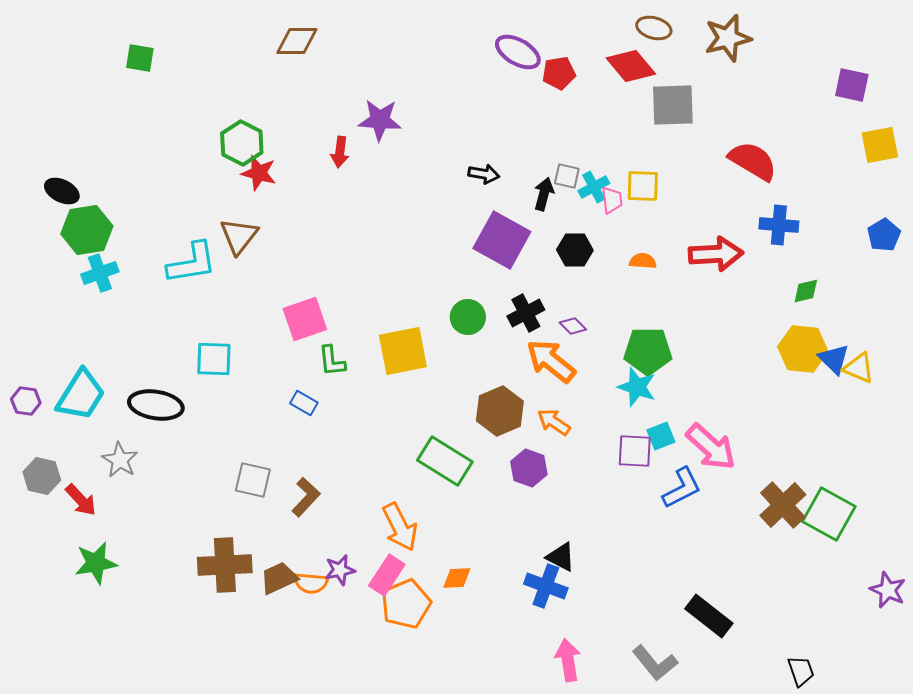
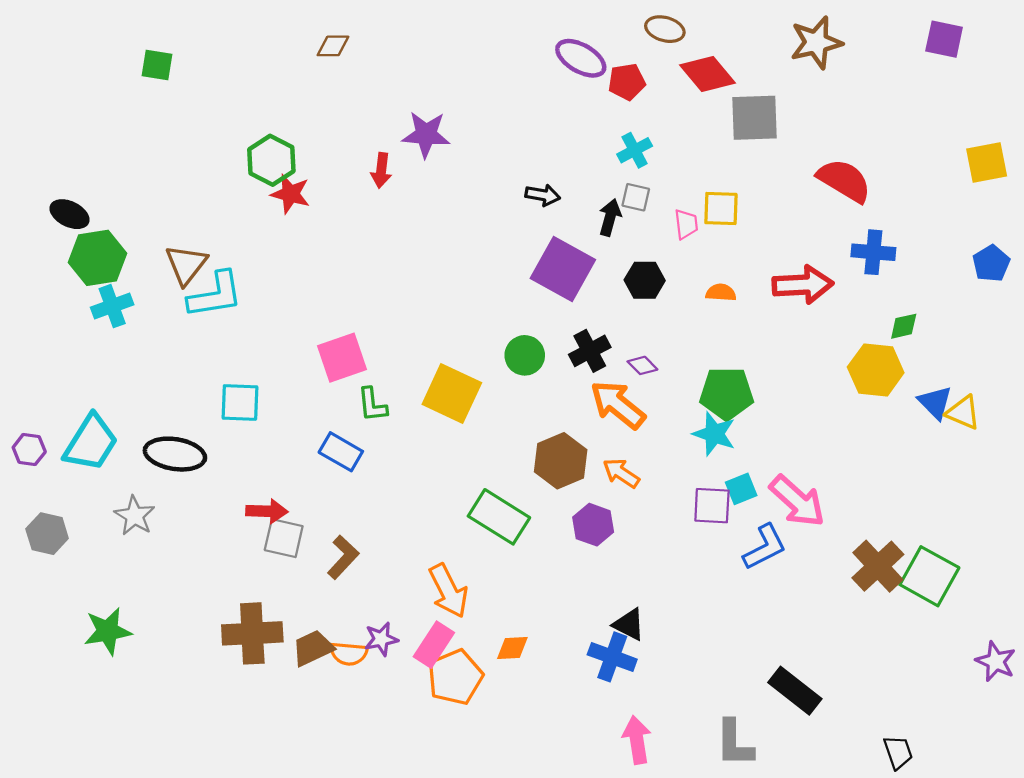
brown ellipse: (654, 28) -> (665, 29), moved
brown diamond: (297, 41) -> (333, 46), size x0.7
purple square: (852, 85) -> (944, 39), moved
cyan cross: (594, 187) -> (635, 150), moved
brown triangle: (239, 236) -> (186, 265), moved
yellow hexagon: (803, 349) -> (876, 370), moved
yellow square: (403, 351) -> (452, 393), turned 36
blue rectangle: (304, 403) -> (341, 452), size x1.4
red arrow: (81, 500) -> (267, 511), moved, turned -45
gray L-shape: (655, 663) -> (734, 743), turned 39

